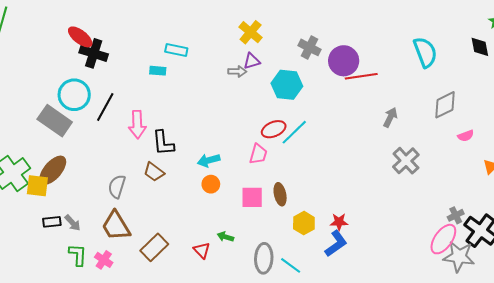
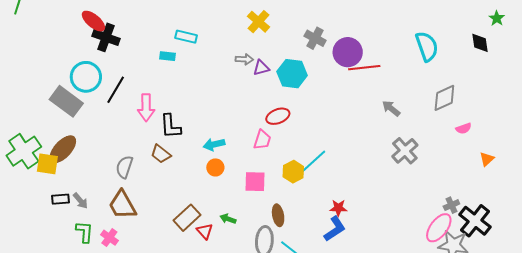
purple triangle: (252, 61) -> (261, 68), moved
gray arrow: (390, 117) -> (391, 108), turned -78
cyan line: (294, 132) -> (314, 161), moved
brown ellipse: (280, 194) -> (278, 215), moved
yellow hexagon: (304, 223) -> (293, 172), moved
brown rectangle: (154, 247) -> (187, 218), moved

